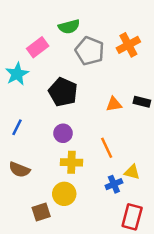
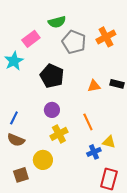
blue line: (17, 127) -> (14, 118), moved
yellow cross: (71, 162) -> (59, 134), turned -30
yellow circle: (64, 194) -> (43, 160), moved
brown square: (41, 212) -> (21, 175), moved

